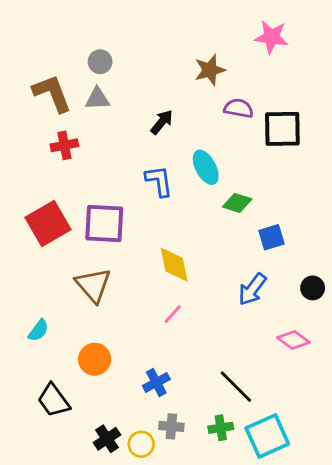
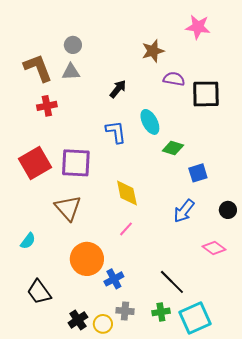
orange circle: (95, 359) -> (87, 259), moved, size x1.4

